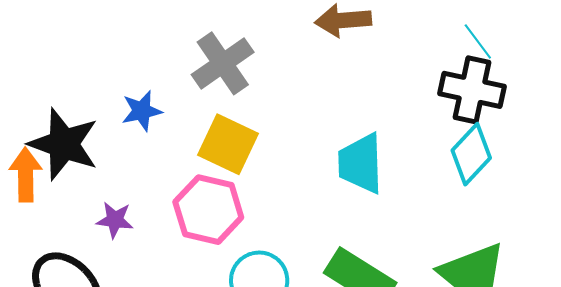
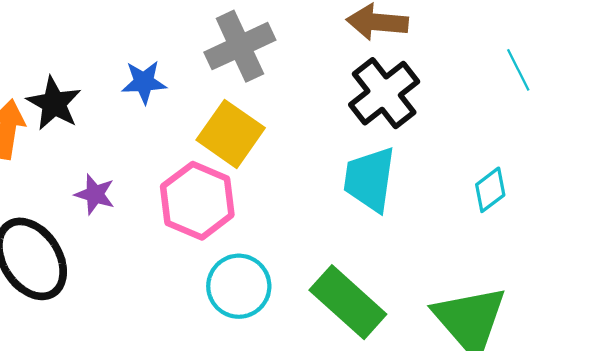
black cross: (472, 90) -> (384, 93), moved, turned 30
black star: (64, 144) -> (54, 103), size x0.7
cyan diamond: (471, 154) -> (490, 190), size x0.7

